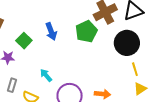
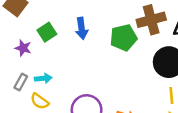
cyan arrow: (46, 75) -> (43, 78), moved, turned 112

